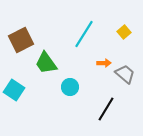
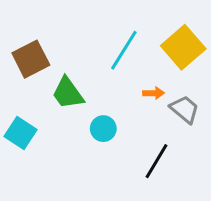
yellow square: (124, 32) -> (183, 47), size x2.0

